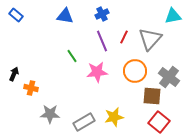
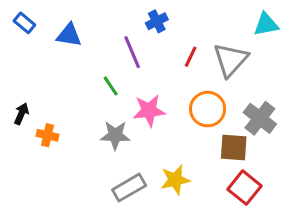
blue triangle: (65, 16) -> (69, 35), moved
purple line: (102, 41) -> (132, 52), moved
gray star: (50, 114) -> (115, 135), moved

